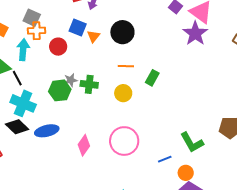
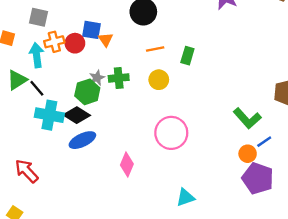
blue square: (78, 28) -> (92, 30), moved
orange cross: (37, 31) -> (54, 42), moved
orange triangle: (93, 36) -> (106, 40), moved
black diamond: (17, 127) -> (77, 115), moved
pink diamond: (84, 145) -> (127, 164), moved
blue line: (165, 159) -> (264, 142), moved

